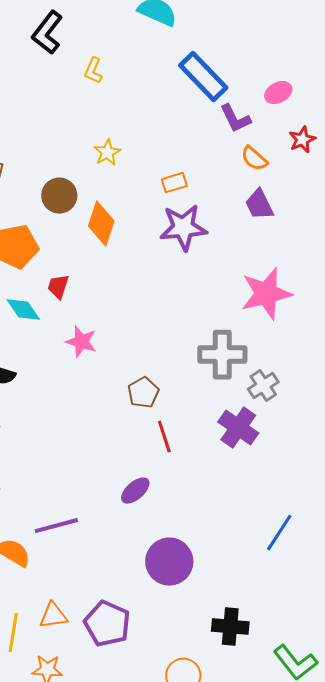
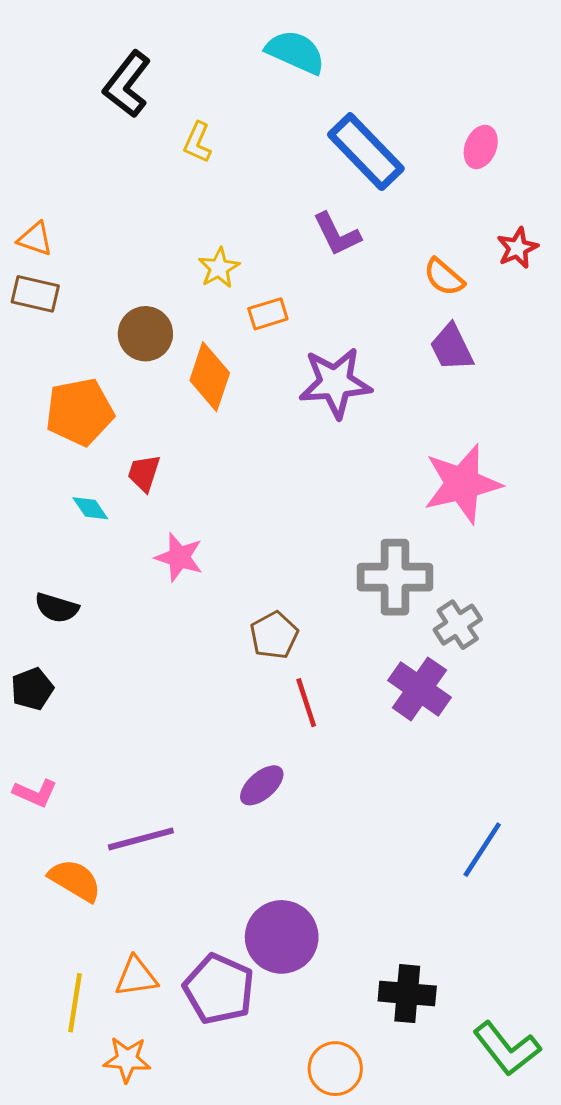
pink ellipse: (278, 93) -> (481, 147), moved, turned -40
purple L-shape: (235, 119) -> (337, 234), moved
orange rectangle: (174, 183) -> (268, 314), moved
cyan diamond: (23, 310) -> (90, 508), size x0.7
purple circle: (169, 562) -> (282, 937), moved

